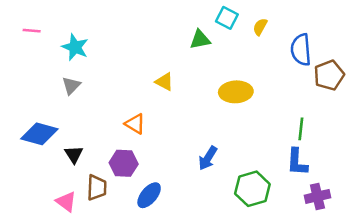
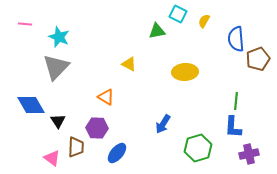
gray triangle: (71, 85) -> (56, 67), size x1.8
blue diamond: (39, 134) -> (31, 105), turned 44

